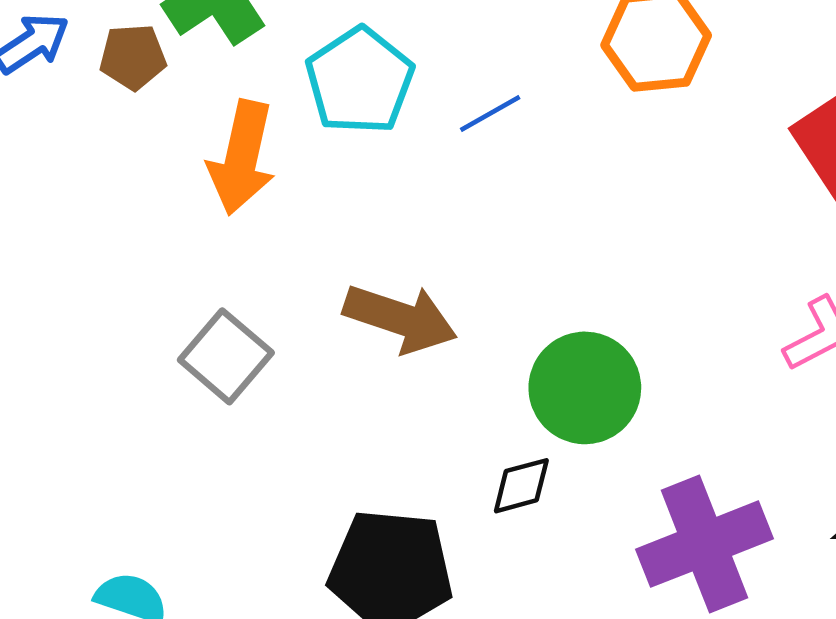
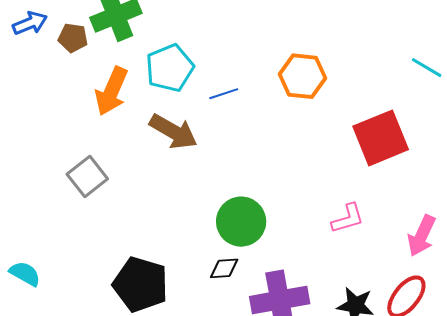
brown arrow: (400, 318) -> (173, 132), moved
black diamond: (521, 486) -> (224, 268), moved

